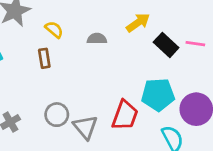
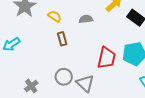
brown rectangle: (44, 58) -> (62, 39), moved
red trapezoid: (125, 115) -> (107, 58), moved

